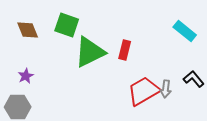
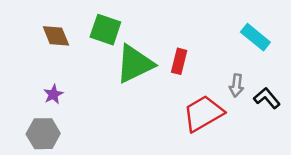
gray arrow: (166, 89) -> (236, 85), moved

